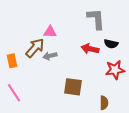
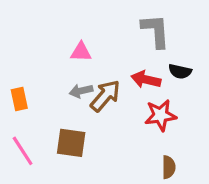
brown arrow: (35, 48) -> (105, 96), moved
red star: (115, 70) -> (160, 115), moved
brown square: (73, 87) -> (71, 143), moved

